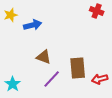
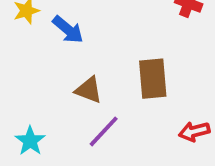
blue arrow: (33, 25) -> (68, 30), turned 54
brown rectangle: (78, 68) -> (153, 79), moved

